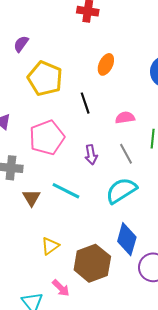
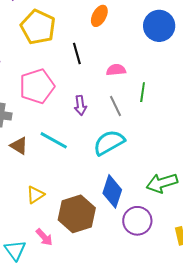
brown triangle: (31, 198) -> (19, 146), turned -30

